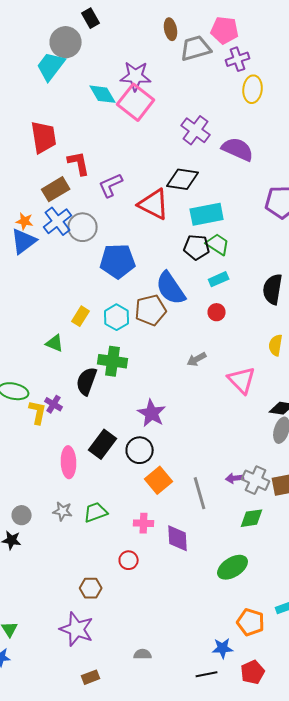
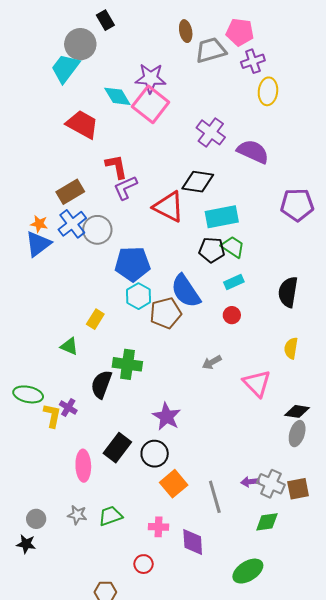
red trapezoid: (44, 137) -> (82, 124), moved, turned -52
red L-shape: (79, 163) -> (116, 167), moved
cyan hexagon: (117, 317) -> (138, 296), moved

